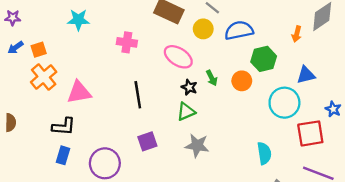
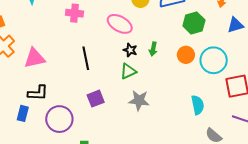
blue triangle: (306, 75) -> (235, 25), moved
green arrow: (212, 78) -> (153, 49), moved, turned 40
orange circle: (242, 81) -> (186, 55), moved
black L-shape: (64, 126) -> (38, 93), moved

